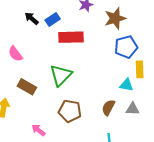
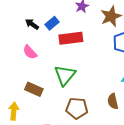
pink semicircle: (15, 54) -> (30, 52), moved
brown semicircle: (108, 108) -> (113, 101), turned -35

